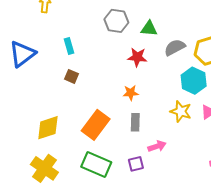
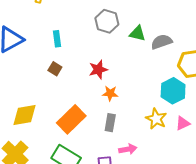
gray semicircle: (175, 47) -> (162, 42), moved
red star: (137, 57) -> (98, 70), moved, turned -30

